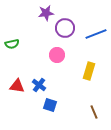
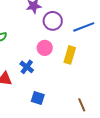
yellow rectangle: (89, 71) -> (70, 55), moved
blue cross: (39, 85) -> (27, 67), moved

